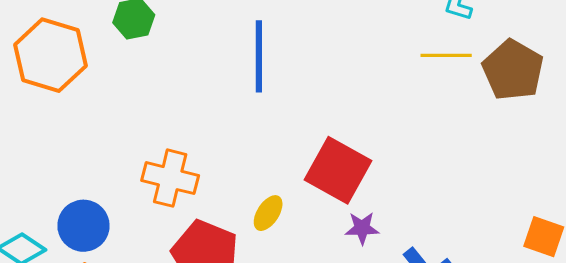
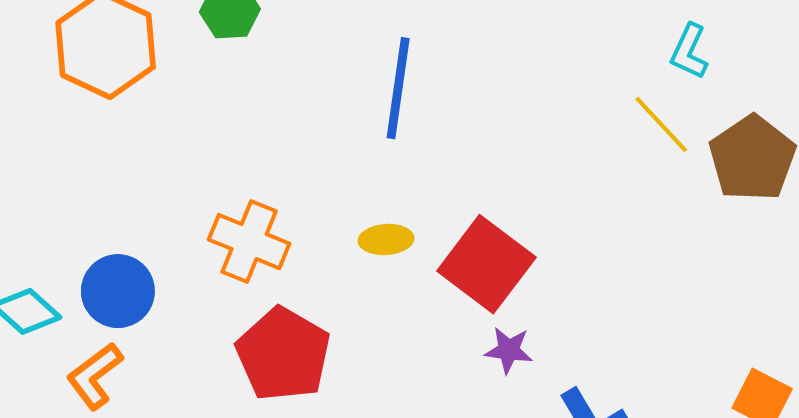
yellow line: (446, 55) -> (661, 124), turned 39
yellow ellipse: (268, 213) -> (386, 240), moved, turned 45

